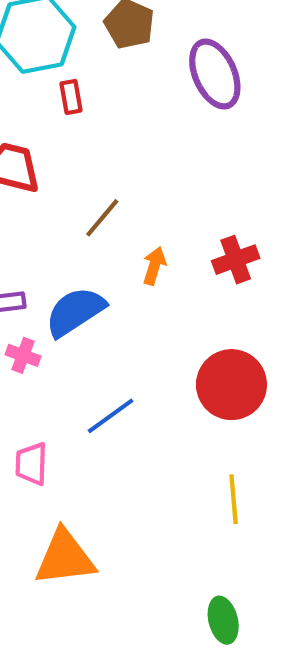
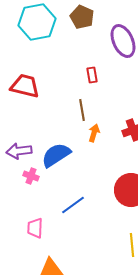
red rectangle: (71, 97) -> (92, 75), moved
brown line: (102, 218) -> (82, 110), moved, turned -50

